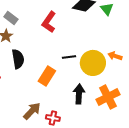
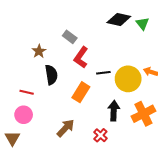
gray rectangle: (11, 18) -> (70, 37), moved
red L-shape: (49, 22) -> (81, 57), moved
red cross: (53, 118) -> (100, 135), moved, turned 32

